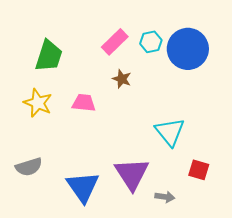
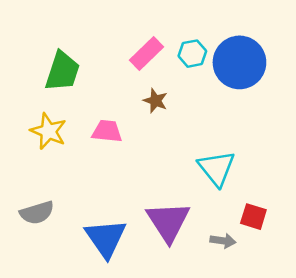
gray arrow: (165, 197) -> (223, 241), moved

